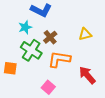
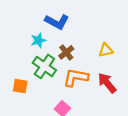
red arrow: (87, 75) -> (107, 83), moved

